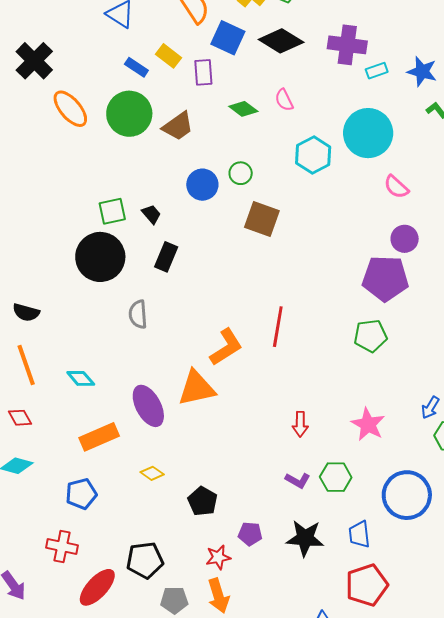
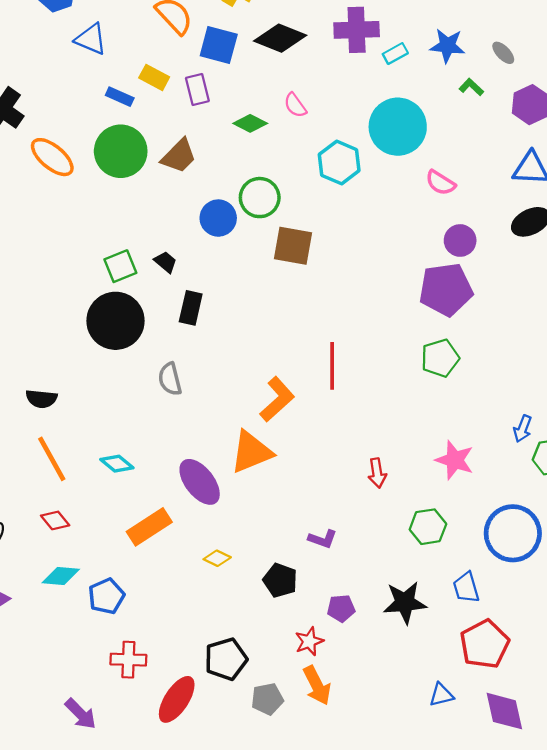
green circle: (241, 173) -> (260, 198), size x1.5
purple L-shape: (298, 480) -> (322, 539), moved
blue pentagon: (81, 494) -> (106, 596), moved

